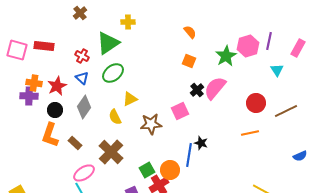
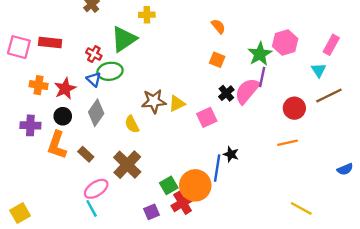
purple line: (269, 41) -> (262, 77), moved
pink rectangle: (298, 48) -> (331, 45), moved
green ellipse: (113, 73) -> (110, 71), moved, turned 30
purple cross: (29, 96) -> (30, 125), moved
yellow triangle: (130, 99) -> (177, 104), moved
brown line: (286, 111) -> (329, 95), moved
brown star: (151, 124) -> (154, 101), moved
orange circle: (170, 170) -> (195, 185), size x1.4

